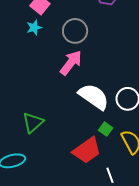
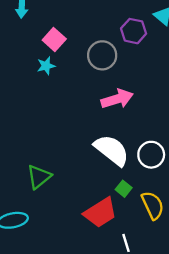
gray circle: (75, 31) -> (102, 55), moved
pink arrow: (71, 63) -> (117, 99), moved, turned 32

